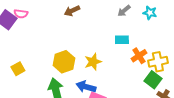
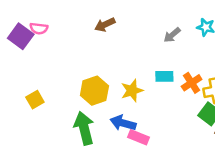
gray arrow: (124, 11) -> (172, 35), moved
cyan rectangle: (122, 40) -> (164, 76), moved

